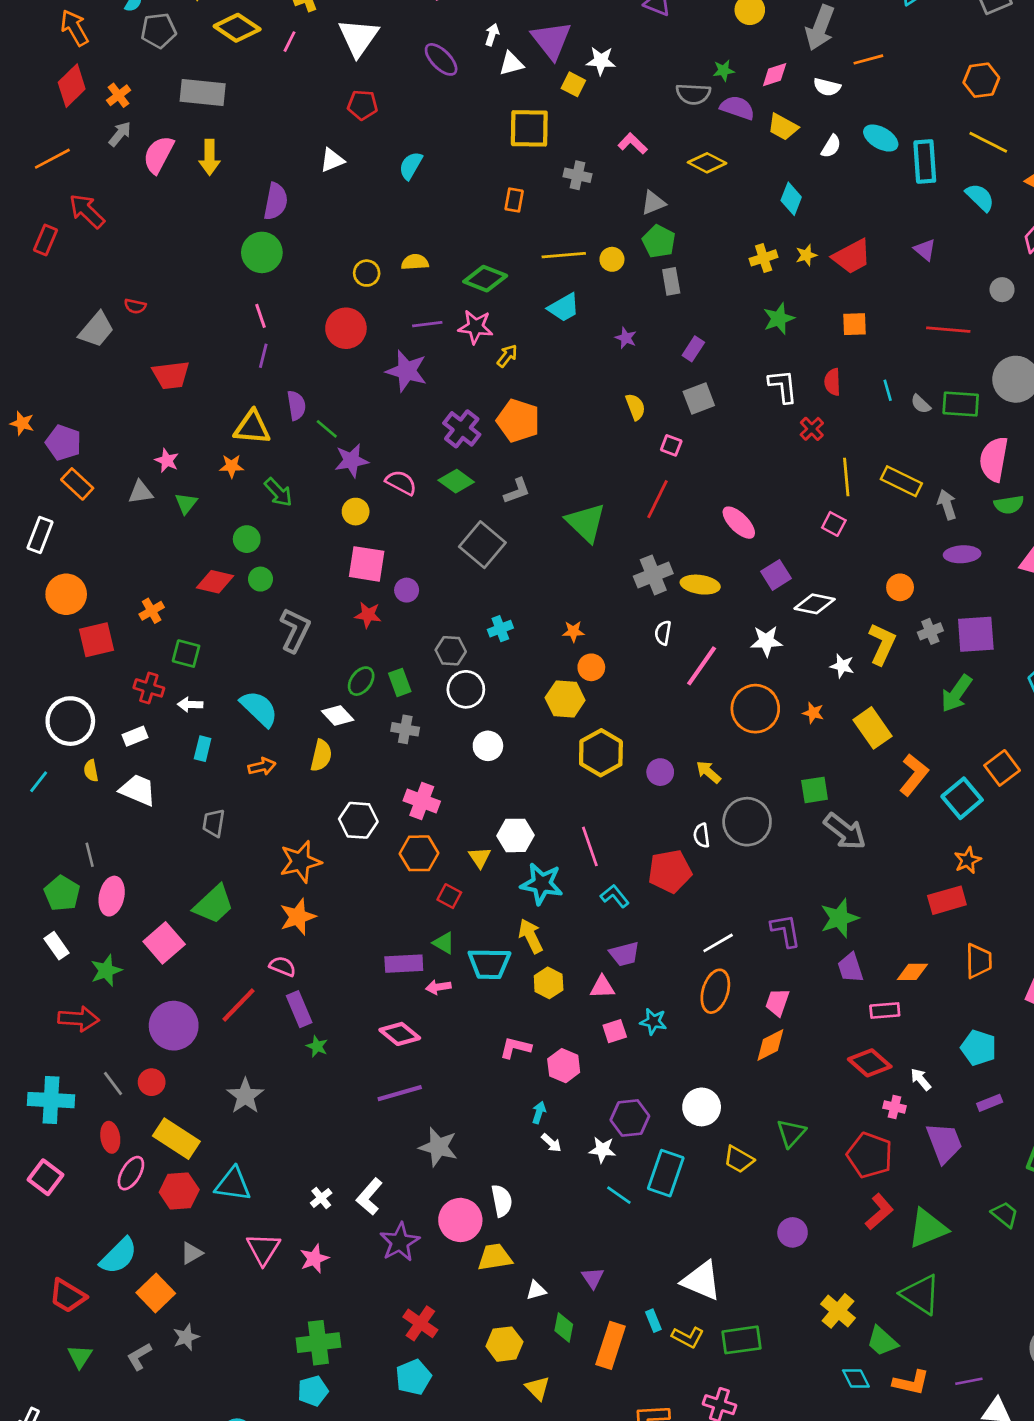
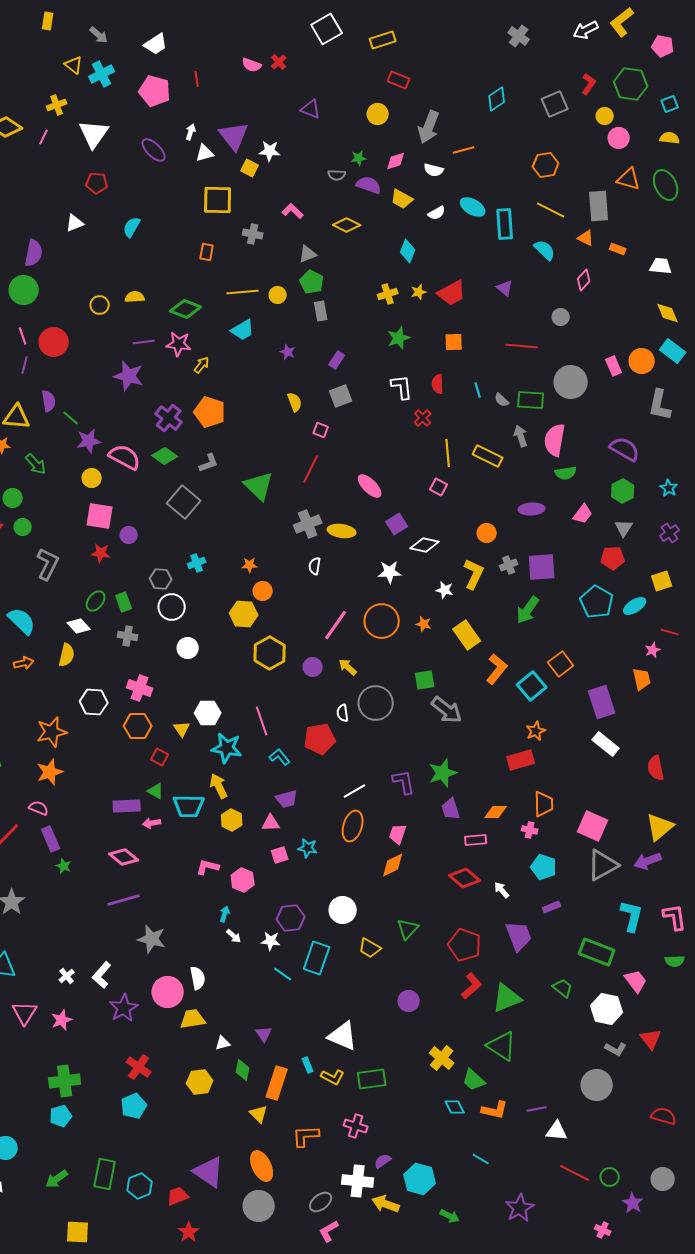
gray semicircle: (693, 94) -> (337, 175), size x0.7
white semicircle: (831, 146) -> (437, 213), turned 30
red circle: (346, 328) -> (54, 342), moved
pink semicircle: (401, 483) -> (125, 457), size x1.4
gray arrow: (947, 505) -> (521, 436), moved
pink line: (702, 666) -> (336, 625), moved
pink cross: (895, 1107) -> (530, 830), moved
yellow triangle: (538, 1388) -> (259, 1114), moved

